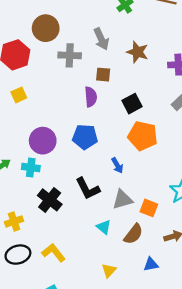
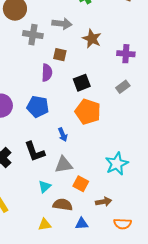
gray arrow: (101, 39) -> (62, 24), turned -66
orange square: (149, 208) -> (81, 184), moved
cyan triangle: (104, 227) -> (45, 187), turned 32
brown semicircle: (133, 234) -> (63, 205), moved, turned -126
yellow triangle: (109, 270) -> (45, 225), turned 32

